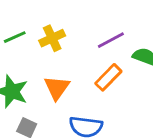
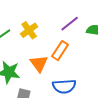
orange rectangle: (108, 77) -> (60, 51), moved

